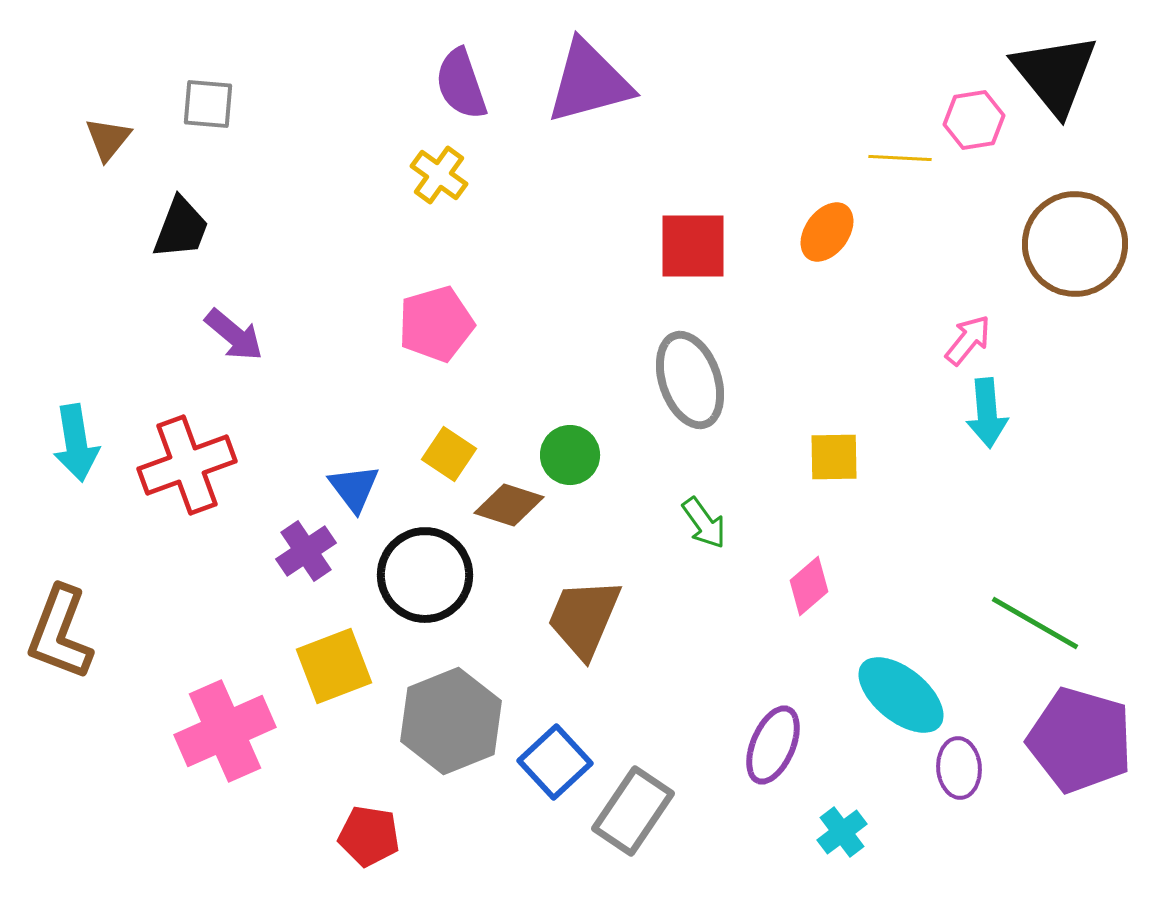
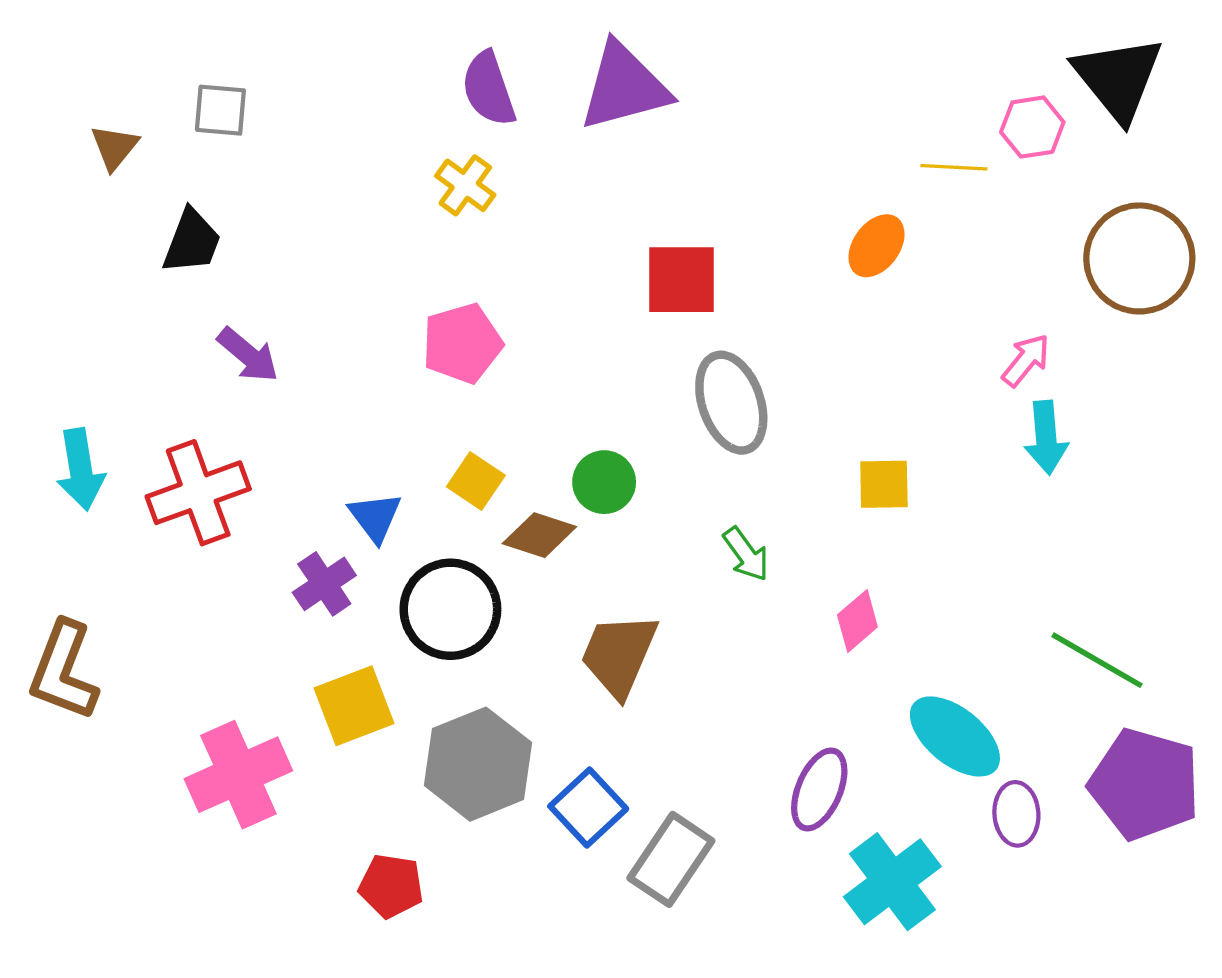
red square: (693, 246) -> (681, 280), moved
cyan cross: (842, 832) -> (892, 882), size x1.8

